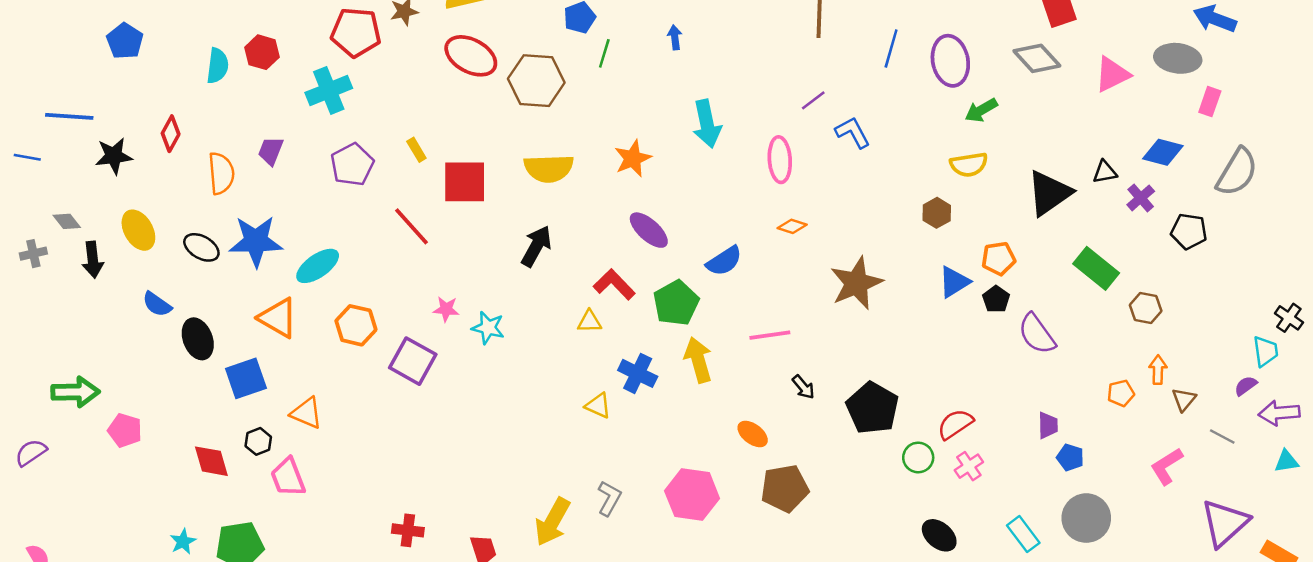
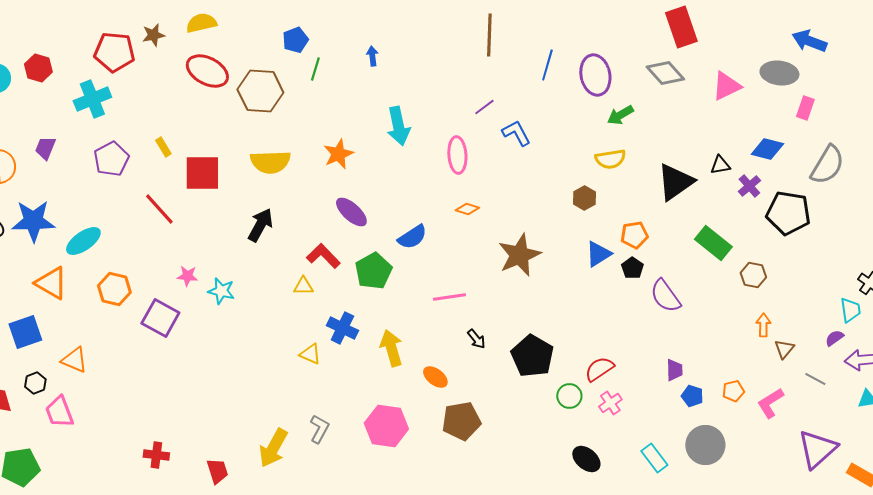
black pentagon: (1189, 231) -> (788, 213), size x1.5
yellow arrow: (698, 360) -> (391, 348), moved
orange pentagon: (1121, 393) -> (733, 391), moved

